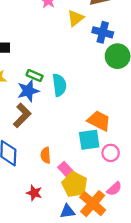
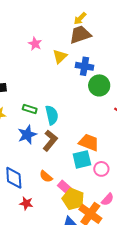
blue star: (28, 91) -> (27, 135), moved
brown L-shape: (22, 115) -> (50, 141), moved
orange semicircle: (46, 155) -> (46, 176), turned -40
red star: (34, 193) -> (26, 203), moved

